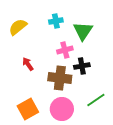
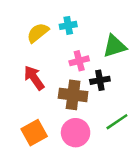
yellow semicircle: (18, 27) -> (38, 33), moved
green triangle: (83, 31) -> (115, 46), moved, turned 40
red arrow: (28, 64) -> (34, 78), size x1.5

